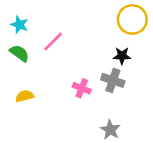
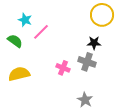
cyan star: (19, 25) -> (25, 20), moved
yellow semicircle: (25, 96) -> (19, 74), size x1.5

